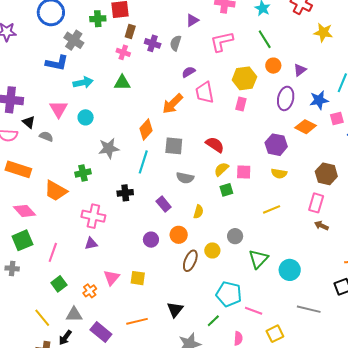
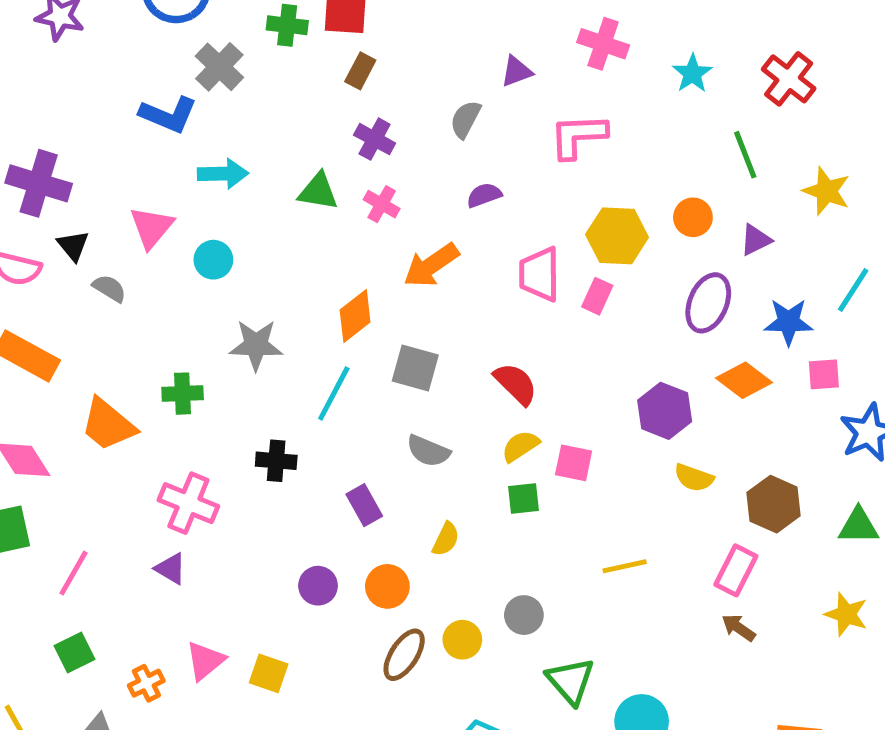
yellow star: (323, 32) -> (827, 191), moved
green line: (265, 39) -> (745, 155), moved
purple cross: (153, 43) -> (375, 139), moved
pink cross: (123, 52) -> (382, 204), moved
pink trapezoid: (205, 92) -> (540, 274), moved
yellow semicircle: (279, 173) -> (694, 478), moved
purple triangle: (91, 244) -> (171, 569), turned 32
green triangle: (258, 259) -> (571, 681), turned -35

